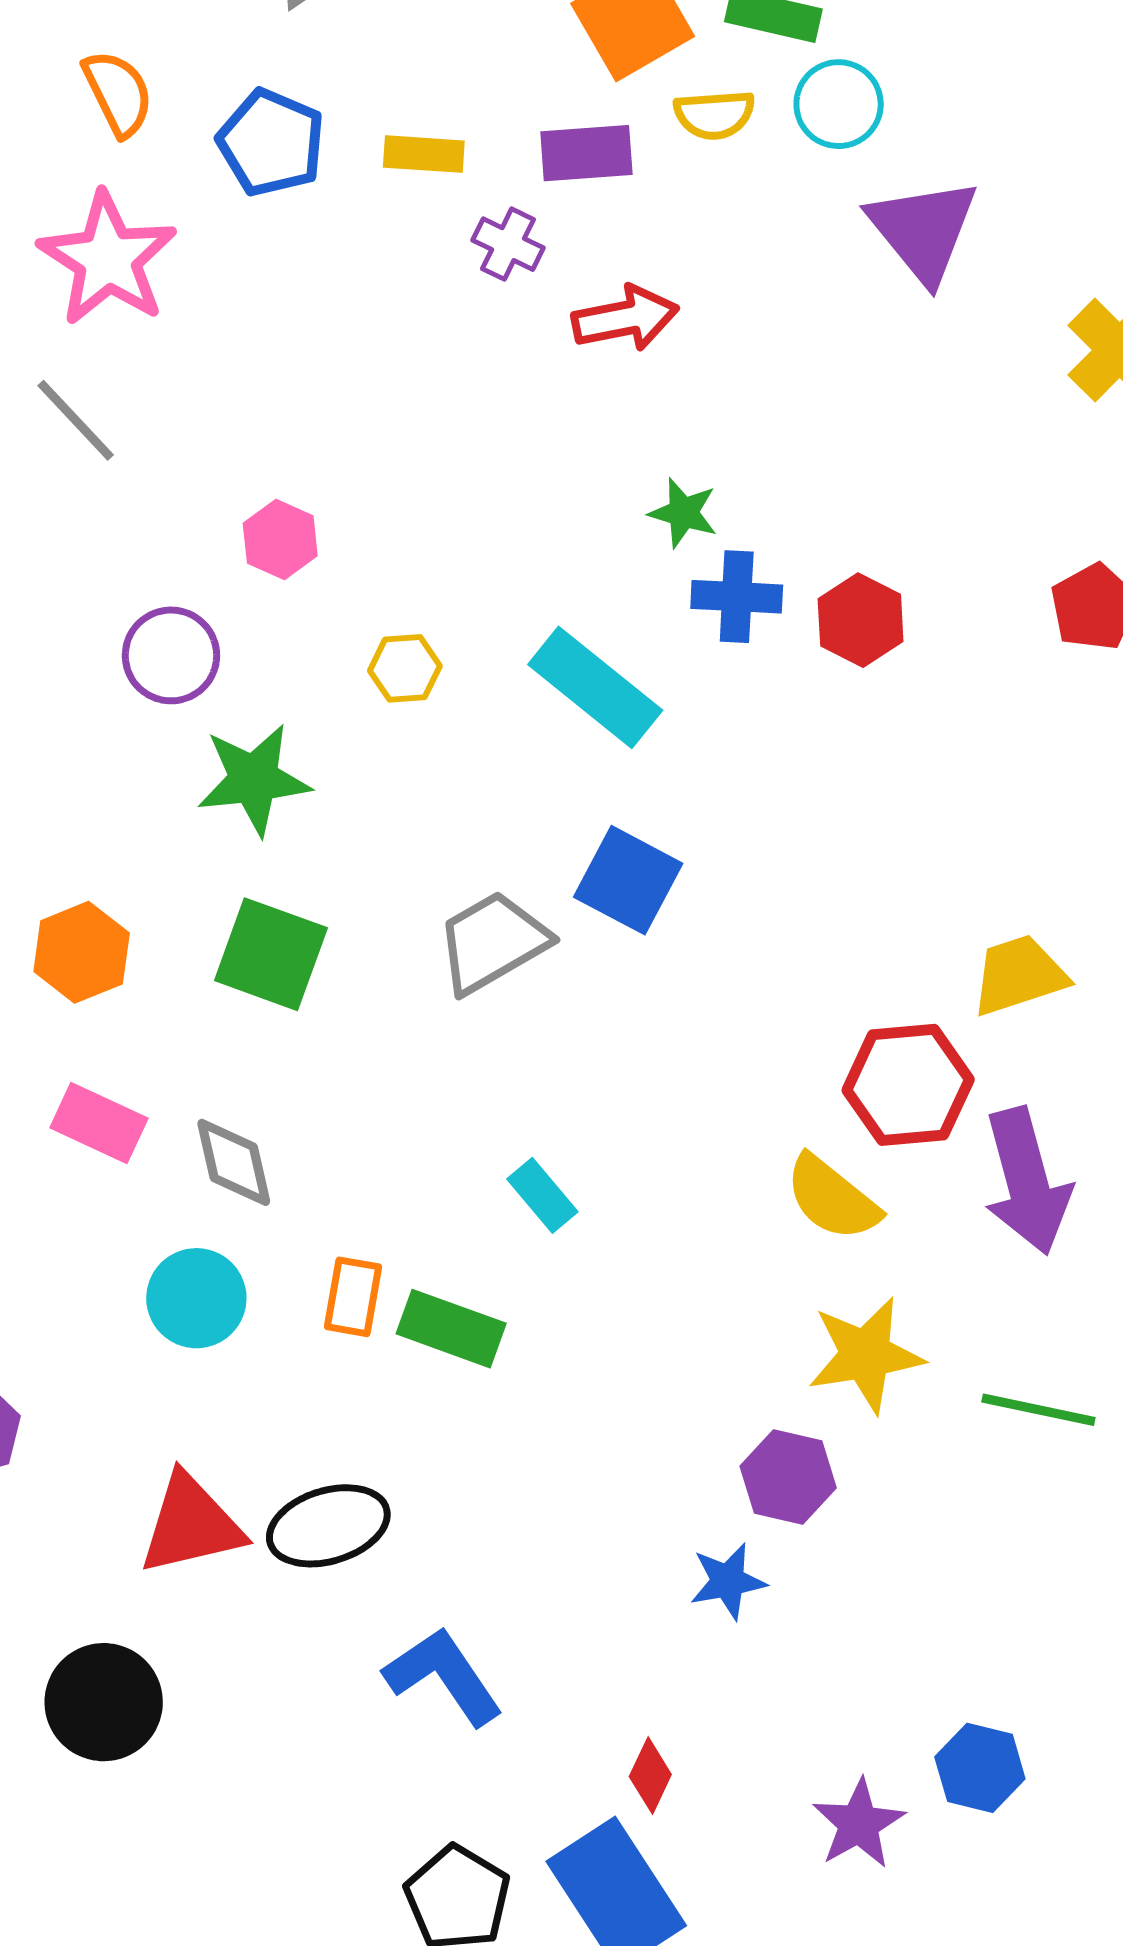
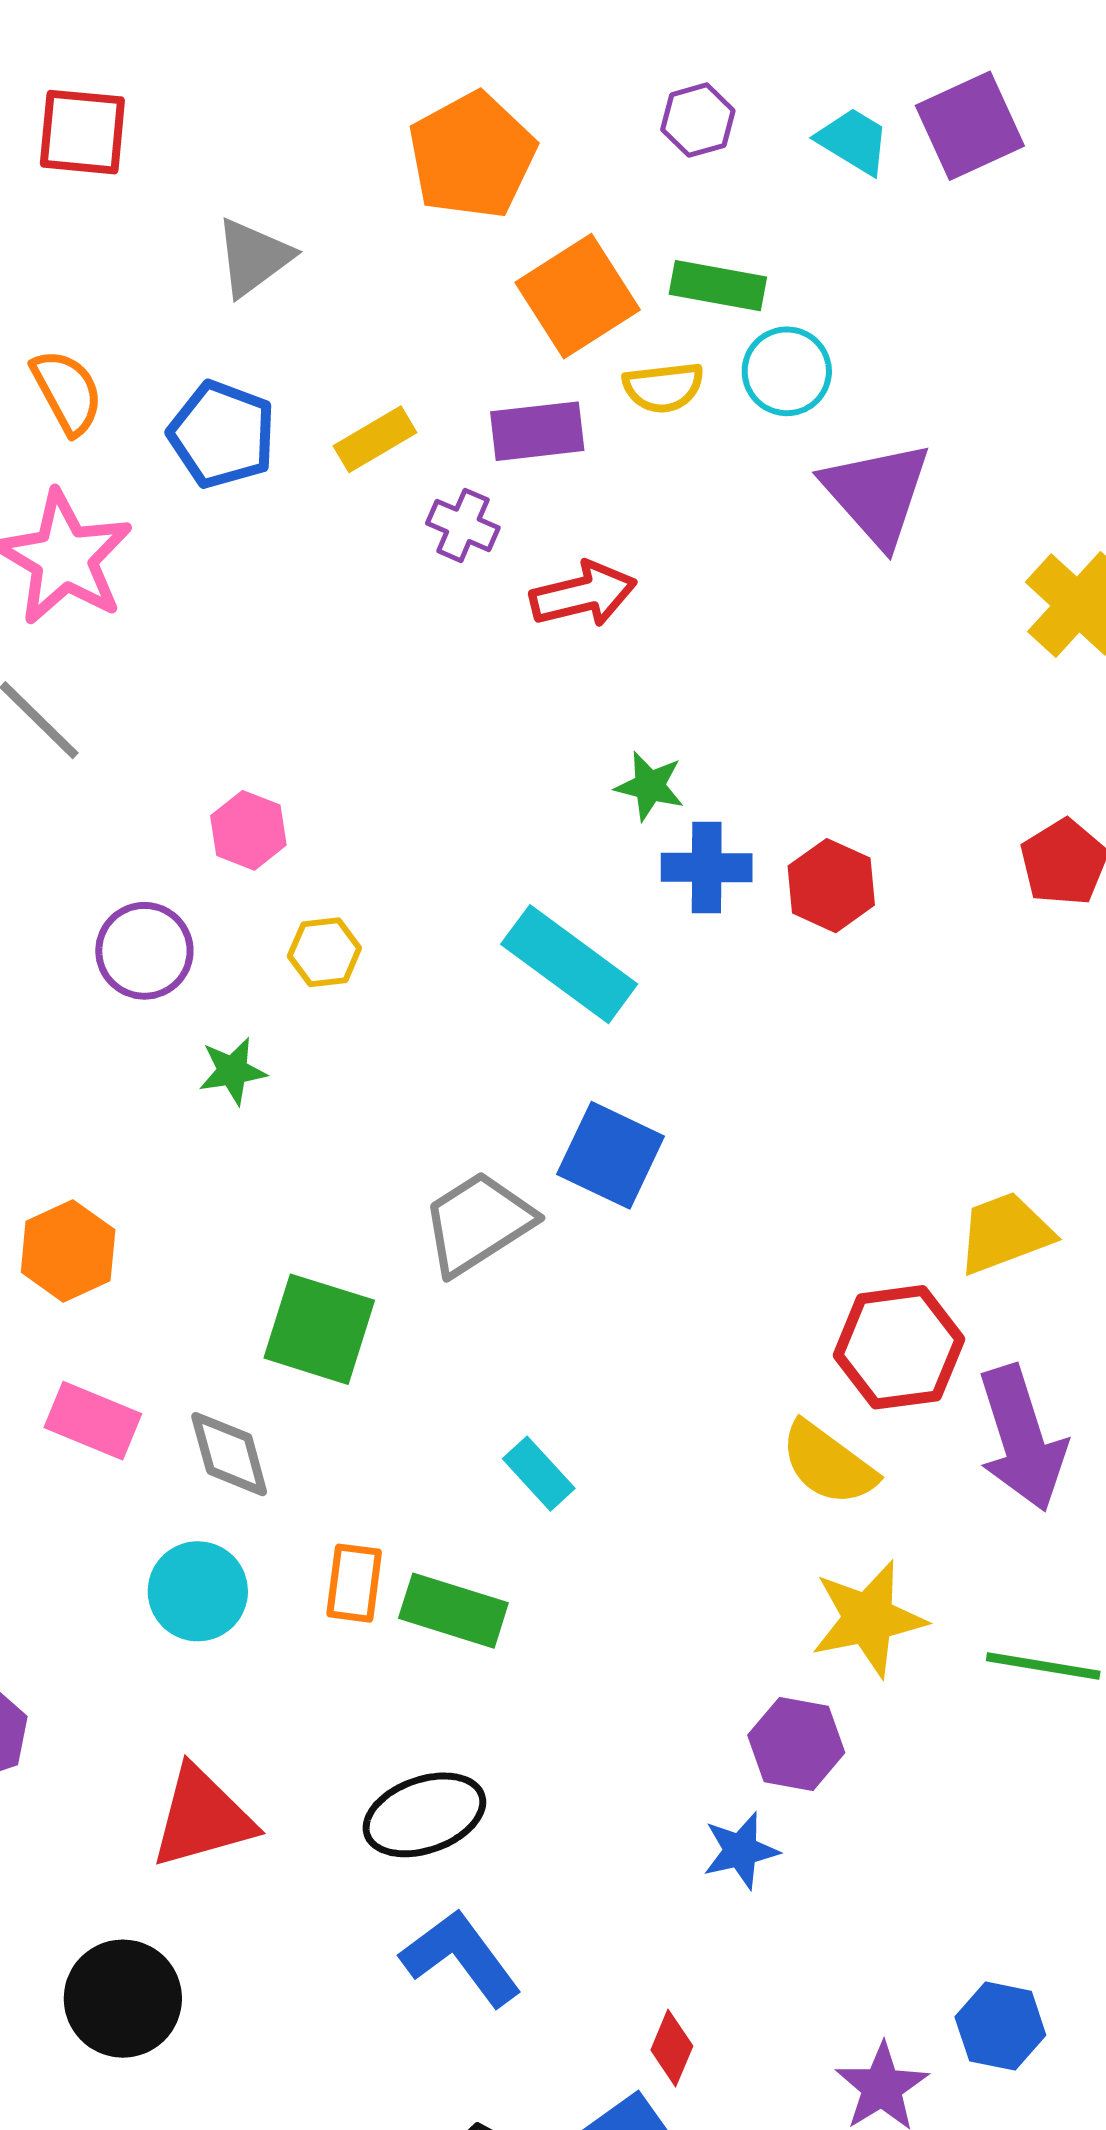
yellow rectangle: (424, 154) -> (375, 439), turned -32
yellow hexagon: (405, 668) -> (324, 952), moved
green star: (254, 779) -> (233, 1071), size x0.6
green square: (271, 954) -> (319, 1329), moved
black ellipse: (328, 1526) -> (424, 1815), moved

